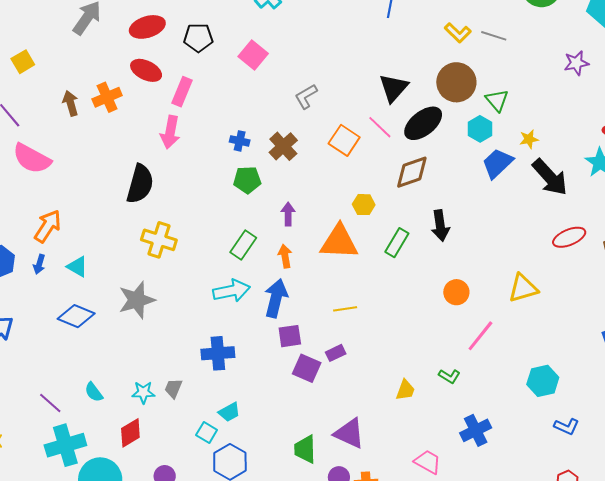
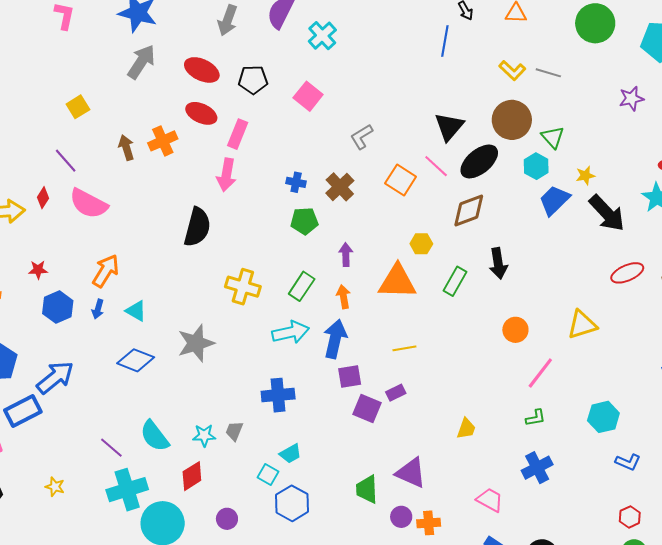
red ellipse: (147, 27) -> (202, 70), turned 44
yellow cross: (159, 240) -> (243, 287), moved
green L-shape: (449, 376) -> (536, 418), moved, turned -40
cyan semicircle: (94, 392) -> (155, 436), size x1.6

